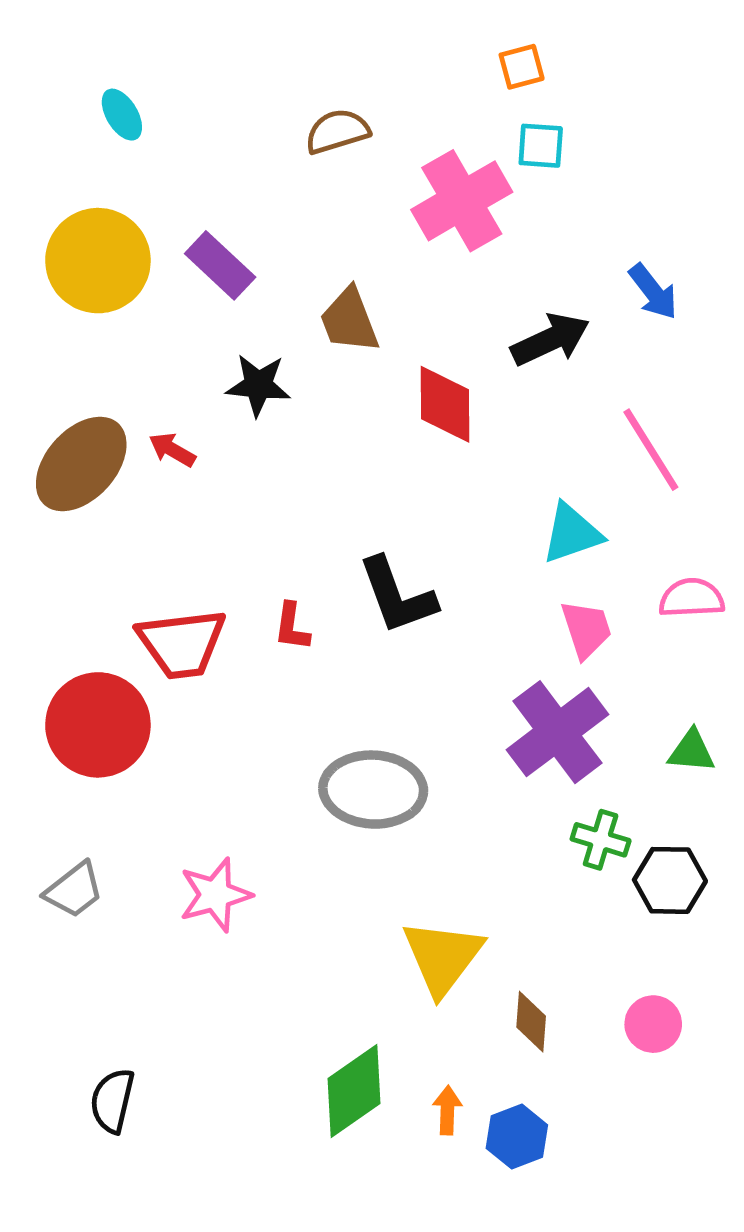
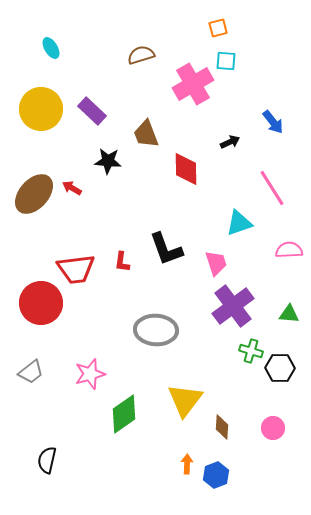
black arrow: (550, 340) -> (230, 142), size x0.6
pink trapezoid: (586, 629) -> (216, 263), moved
green diamond: (354, 1091) -> (124, 414), moved

